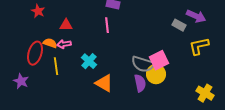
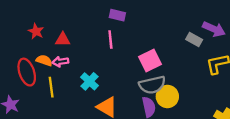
red star: (38, 11) -> (36, 31), moved
red ellipse: (35, 53) -> (27, 72), turned -35
pink square: (159, 60) -> (150, 60), moved
gray semicircle: (143, 64) -> (152, 85), turned -30

